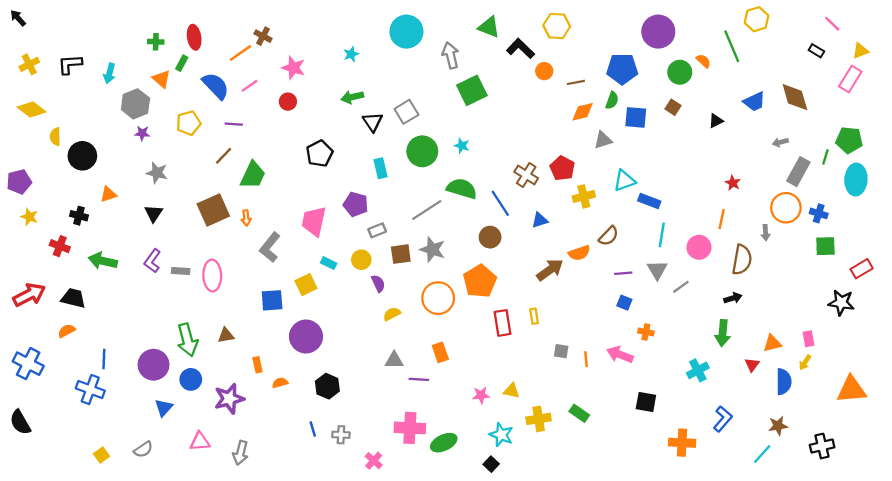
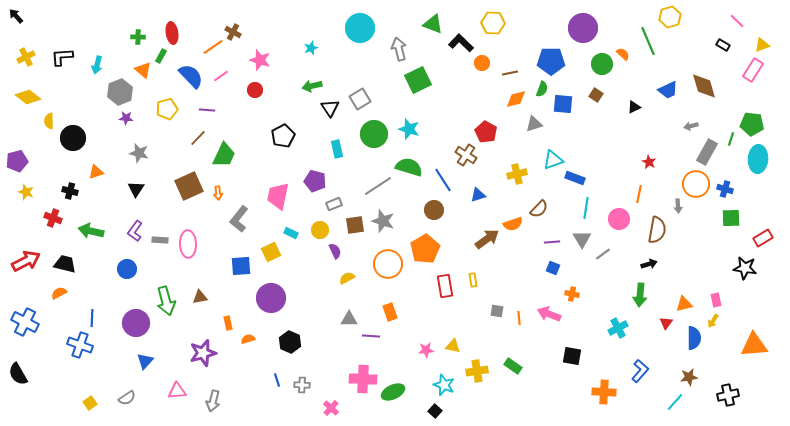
cyan star: (462, 146) -> (409, 129), size x1.5
red pentagon: (562, 168) -> (486, 132), moved
blue circle: (191, 379) -> (127, 269), moved

